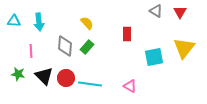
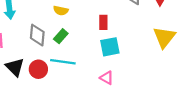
yellow semicircle: (87, 23) -> (61, 11), turned 144
cyan square: (154, 57) -> (110, 47), moved
cyan line: (90, 84) -> (63, 62), moved

